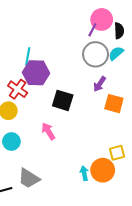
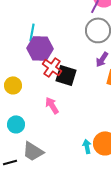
red cross: (18, 89) -> (52, 67), moved
cyan circle: (11, 141) -> (16, 124), moved

